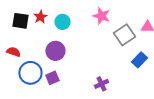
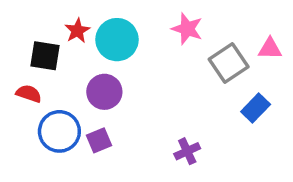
black square: (20, 21) -> (45, 56), moved
cyan circle: (62, 22) -> (117, 40), size x1.5

